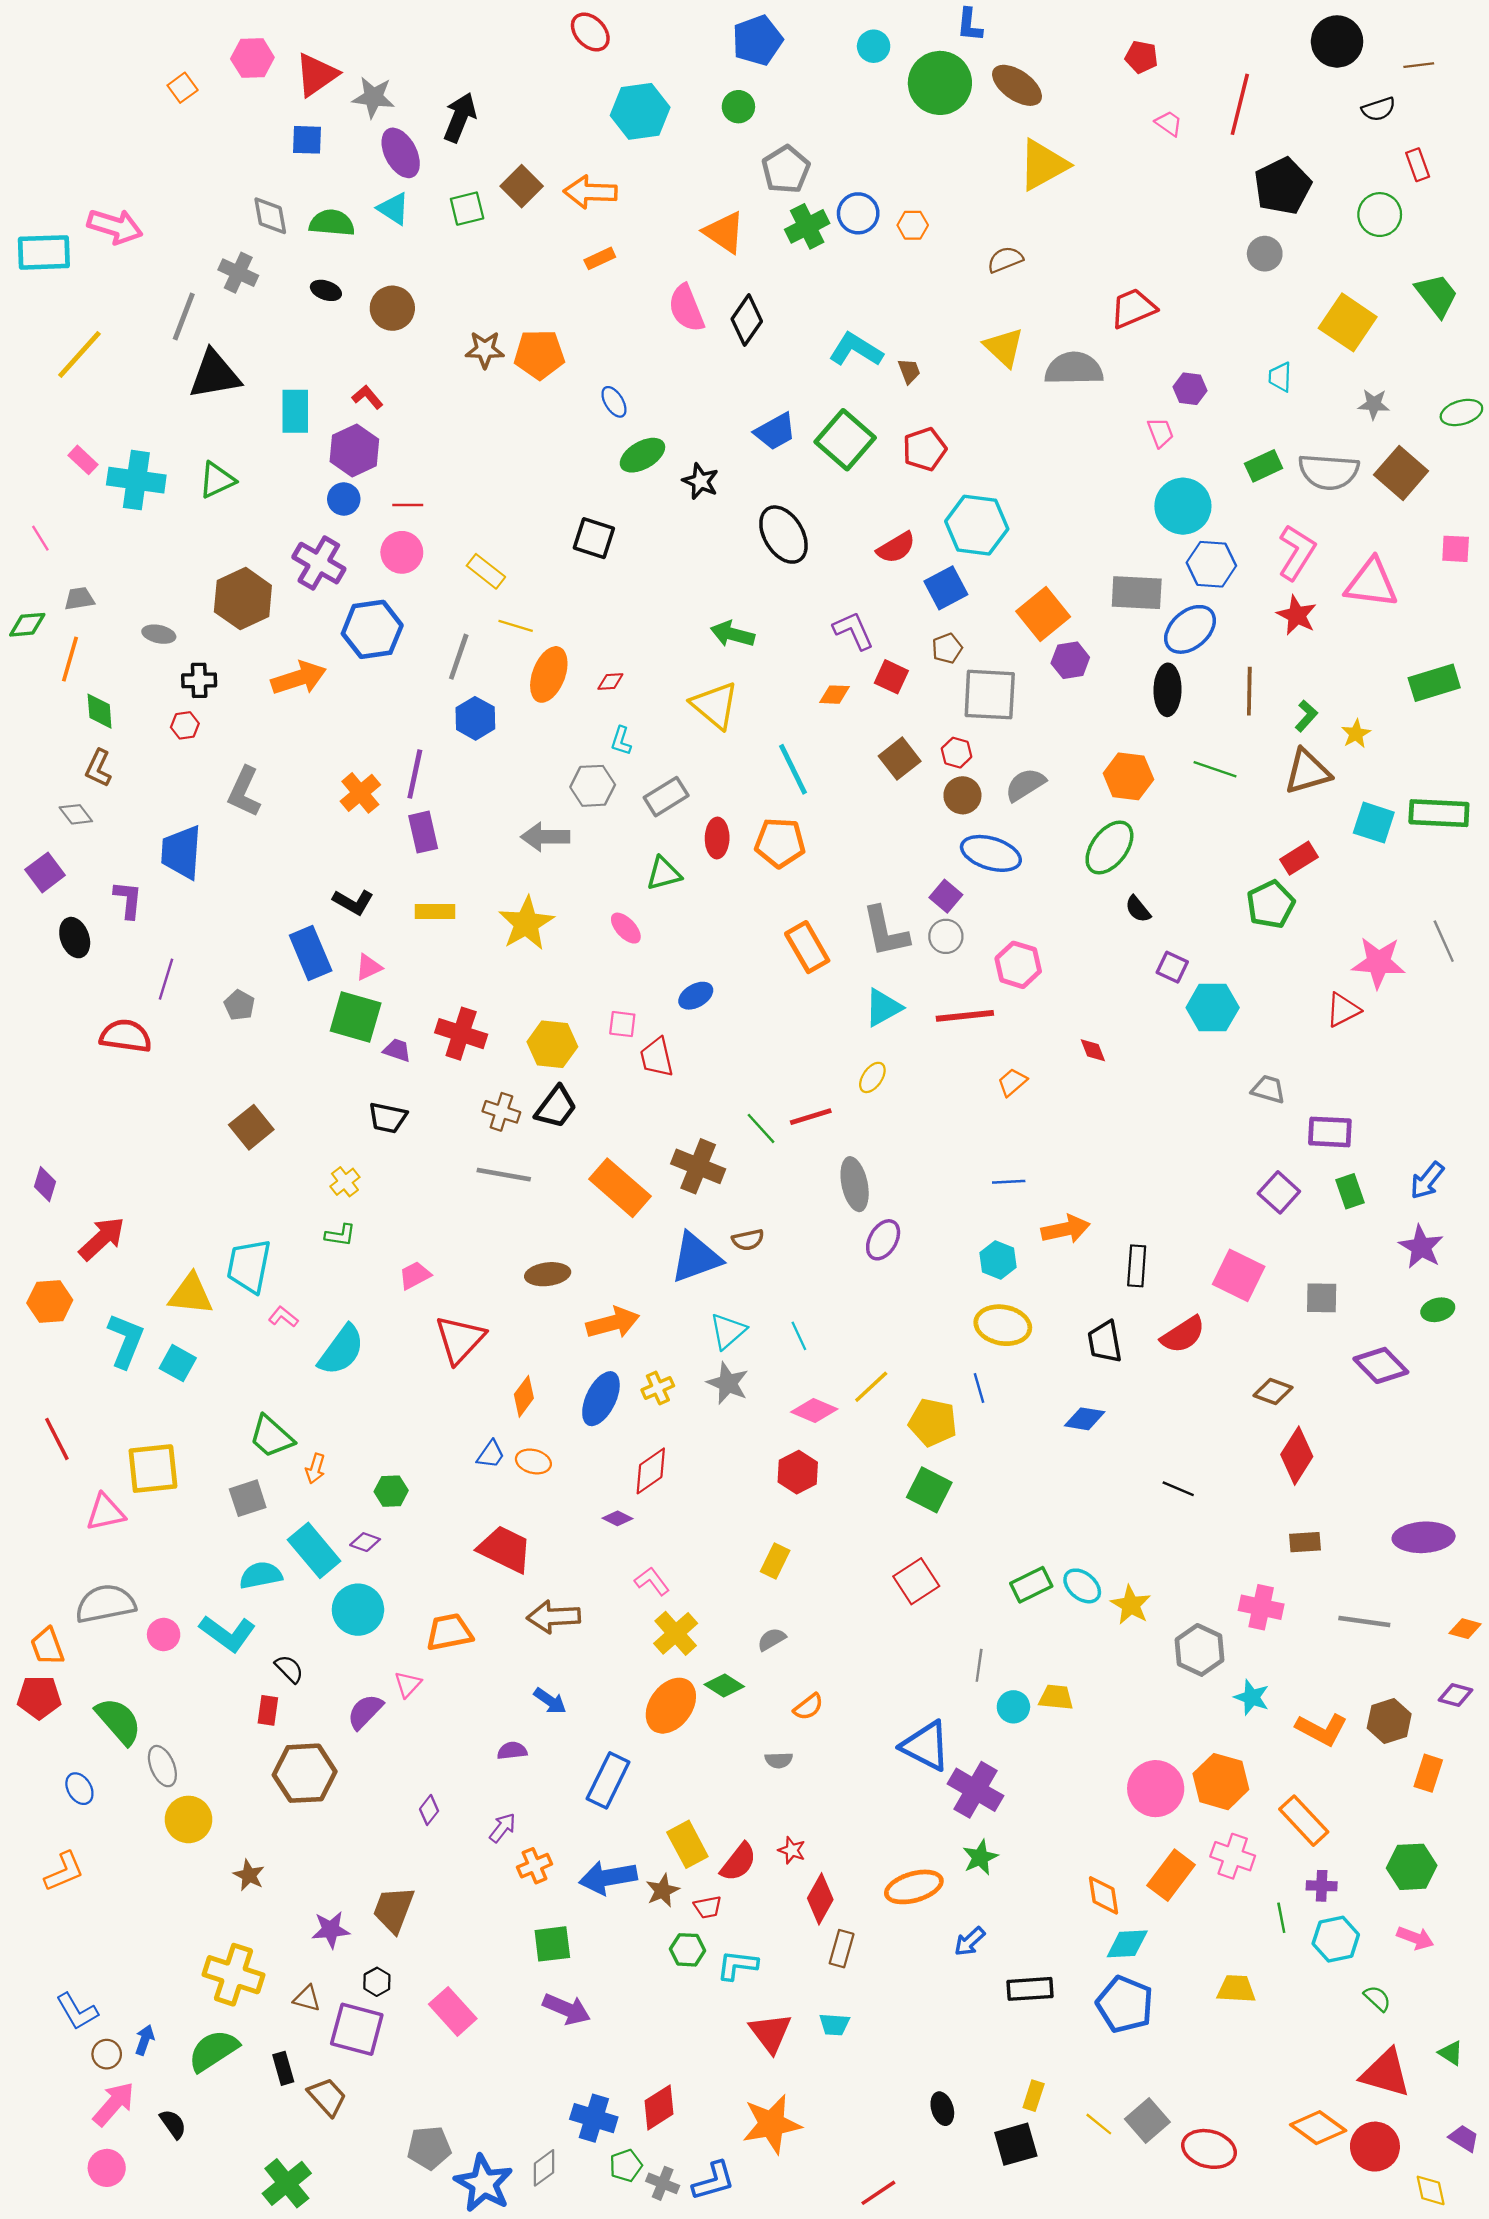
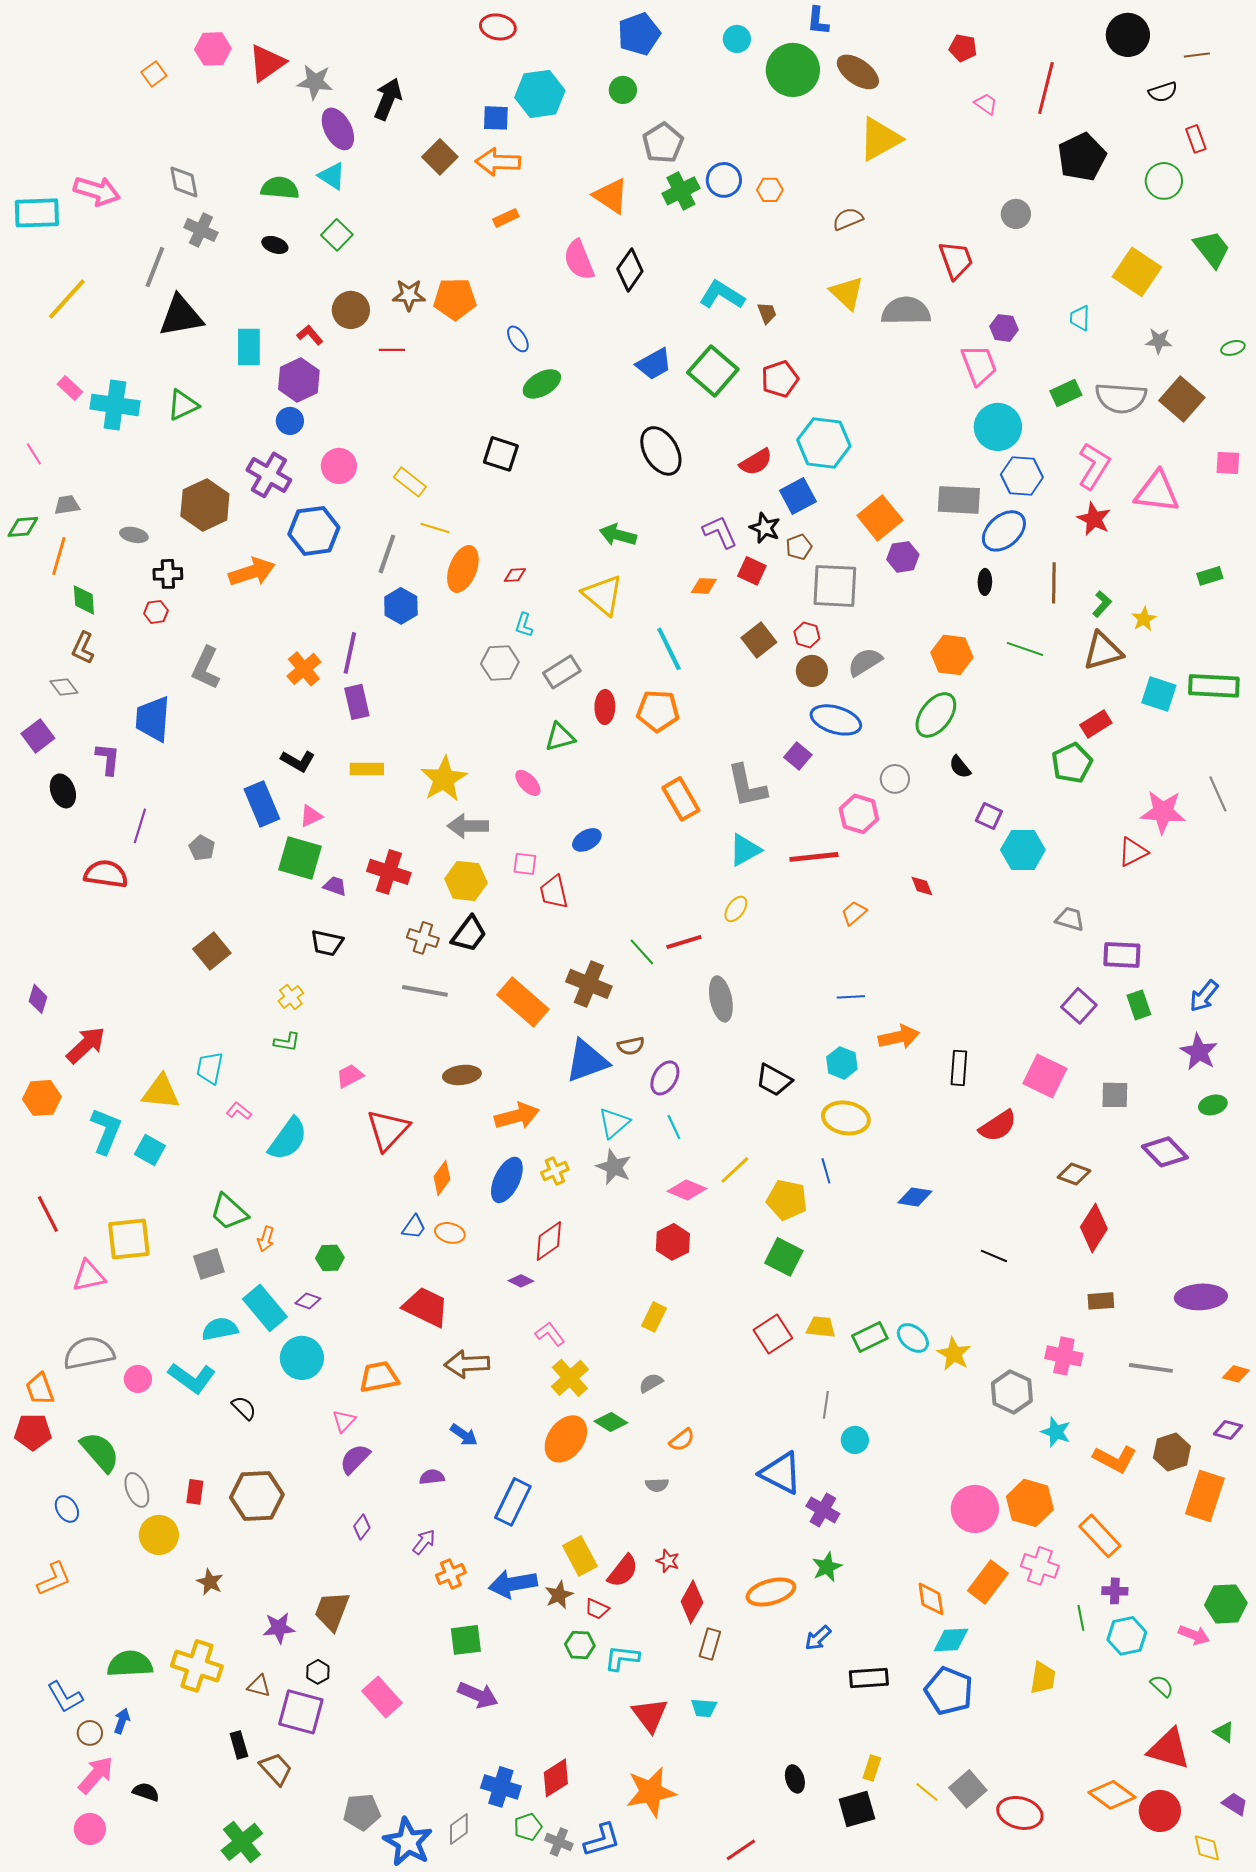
red ellipse: (590, 32) -> (498, 27), turned -36
blue square: (307, 140) -> (496, 118), moved
green square: (467, 209) -> (337, 235), moved, turned -32
gray diamond: (270, 216) -> (184, 182), moved
gray circle: (1265, 254) -> (1016, 214), moved
brown circle: (392, 308) -> (351, 310), moved
red trapezoid: (1133, 308) -> (956, 260), turned 93
green ellipse: (1461, 412) -> (1233, 348), size x0.7
pink trapezoid: (1160, 433) -> (979, 365), size x1.6
black star: (701, 481) -> (765, 528), moved
red line: (408, 505) -> (392, 350), moved
green rectangle: (1434, 683) -> (1210, 576), size x0.6
black ellipse: (1168, 690) -> (985, 582), size x0.6
gray arrow: (545, 837) -> (468, 826), moved
gray circle: (946, 936) -> (895, 779), moved
purple ellipse: (883, 1240) -> (665, 1078), moved
cyan trapezoid: (249, 1266) -> (210, 1068), size x0.7
black trapezoid: (1105, 1342) -> (774, 1080), moved, turned -51
yellow trapezoid: (1056, 1697) -> (821, 1327), moved
red rectangle: (268, 1710) -> (195, 1492), moved
purple semicircle: (365, 1712) -> (355, 1459), moved
orange rectangle: (1428, 1773) -> (1205, 1496), size x1.6
purple cross: (976, 1790) -> (823, 1510), size x0.7
green hexagon: (1412, 1867) -> (1226, 1604), moved
red trapezoid: (708, 1907) -> (597, 1609), turned 35
yellow trapezoid: (1236, 1989) -> (1043, 1678), turned 96
green semicircle: (213, 2051) -> (130, 1664), moved, turned 30
black semicircle: (173, 2124) -> (146, 1792), turned -36

